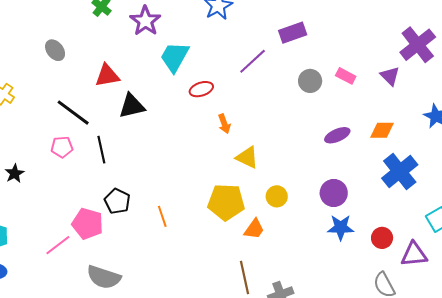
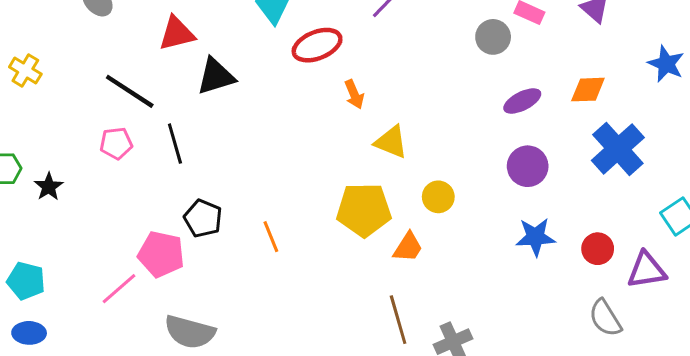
gray circle: (310, 81) -> (493, 37), moved
red ellipse: (201, 89) -> (317, 45), size x1.4
purple circle: (334, 193) -> (528, 166), moved

